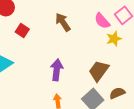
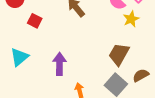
purple arrow: (57, 70) -> (59, 64), moved

